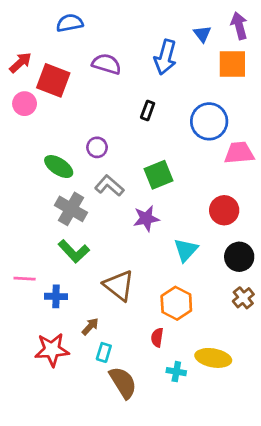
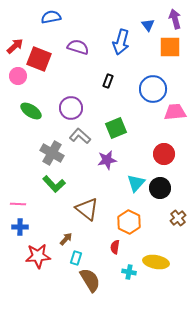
purple circle: (97, 147) -> (71, 108), size x1.5
green ellipse: (59, 167) -> (31, 111), moved
black circle: (239, 257) -> (160, 188), moved
blue cross: (56, 296) -> (20, 227), moved

